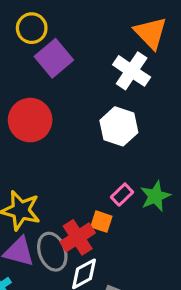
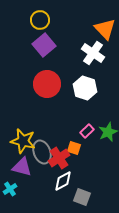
yellow circle: (32, 28) -> (40, 20), moved
red circle: (30, 120) -> (47, 84), moved
gray ellipse: (52, 252) -> (42, 152), moved

